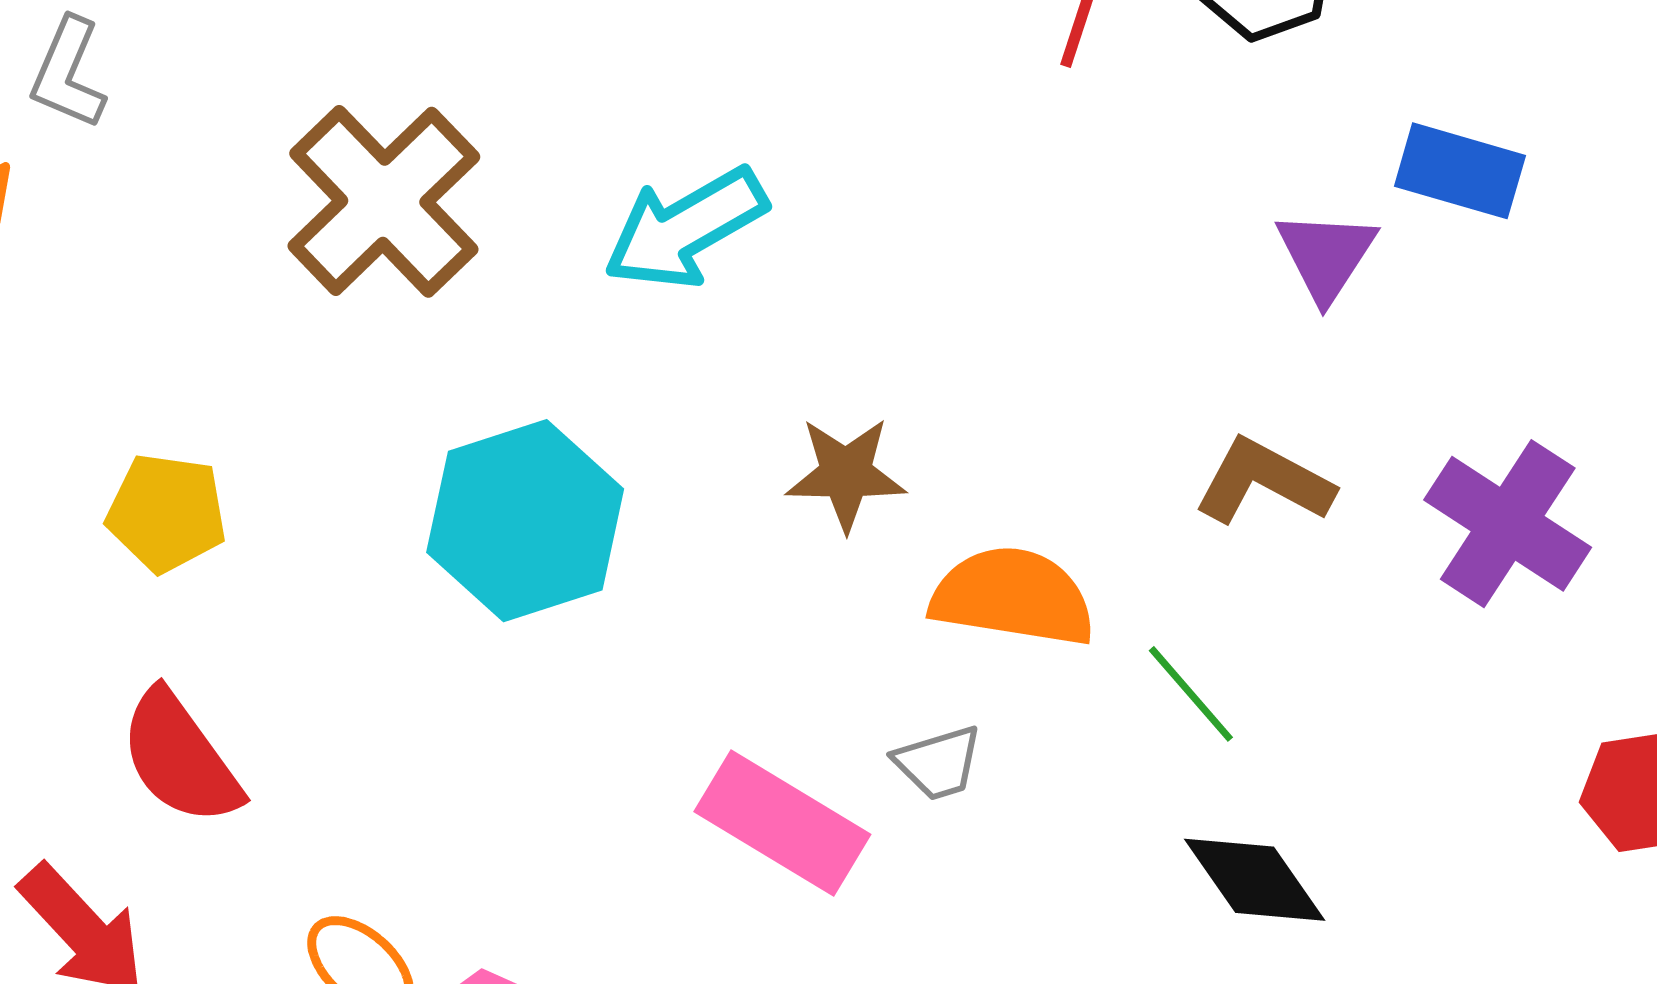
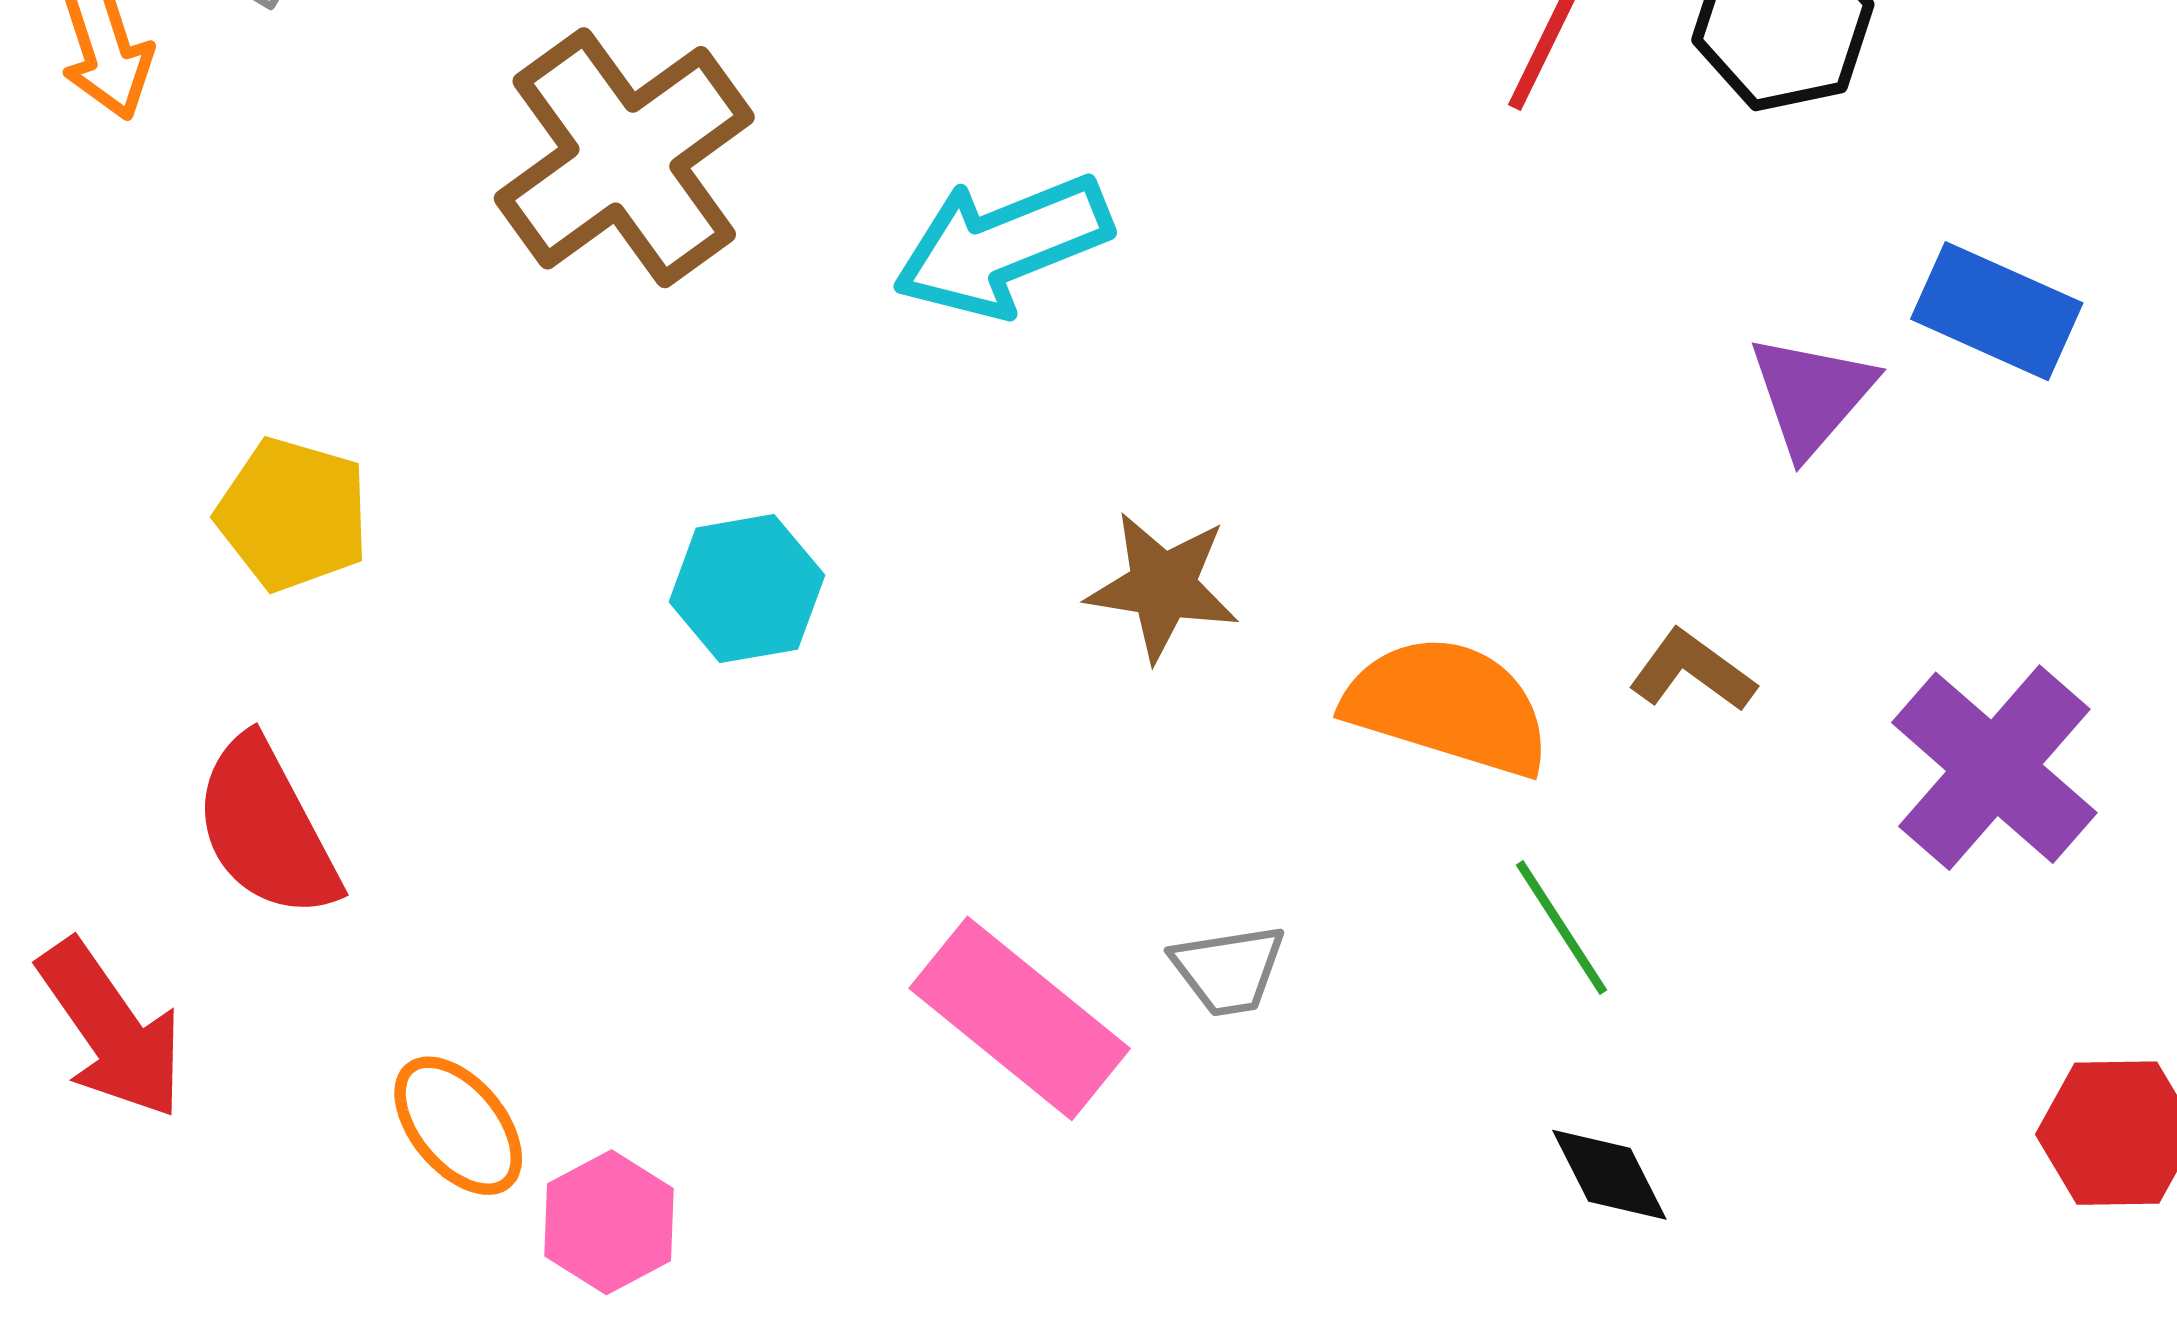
brown L-shape: (1264, 482) -> (1692, 671), size x0.7
cyan hexagon: (525, 521) -> (747, 589), size x0.6
orange semicircle: (1013, 597) -> (1448, 706), moved
black diamond: (1255, 880) -> (1609, 1175), size x0.7

